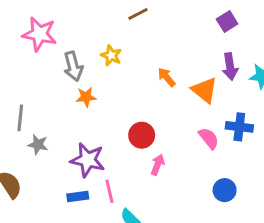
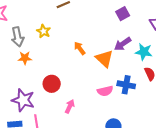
purple arrow: (230, 67) -> (123, 44), turned 60
red circle: (142, 135) -> (52, 84), moved
pink semicircle: (209, 138) -> (105, 91), turned 112

